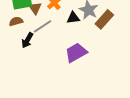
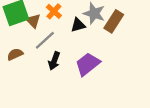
brown semicircle: (16, 21) -> (15, 54), moved
black arrow: (27, 40) -> (54, 61), moved

